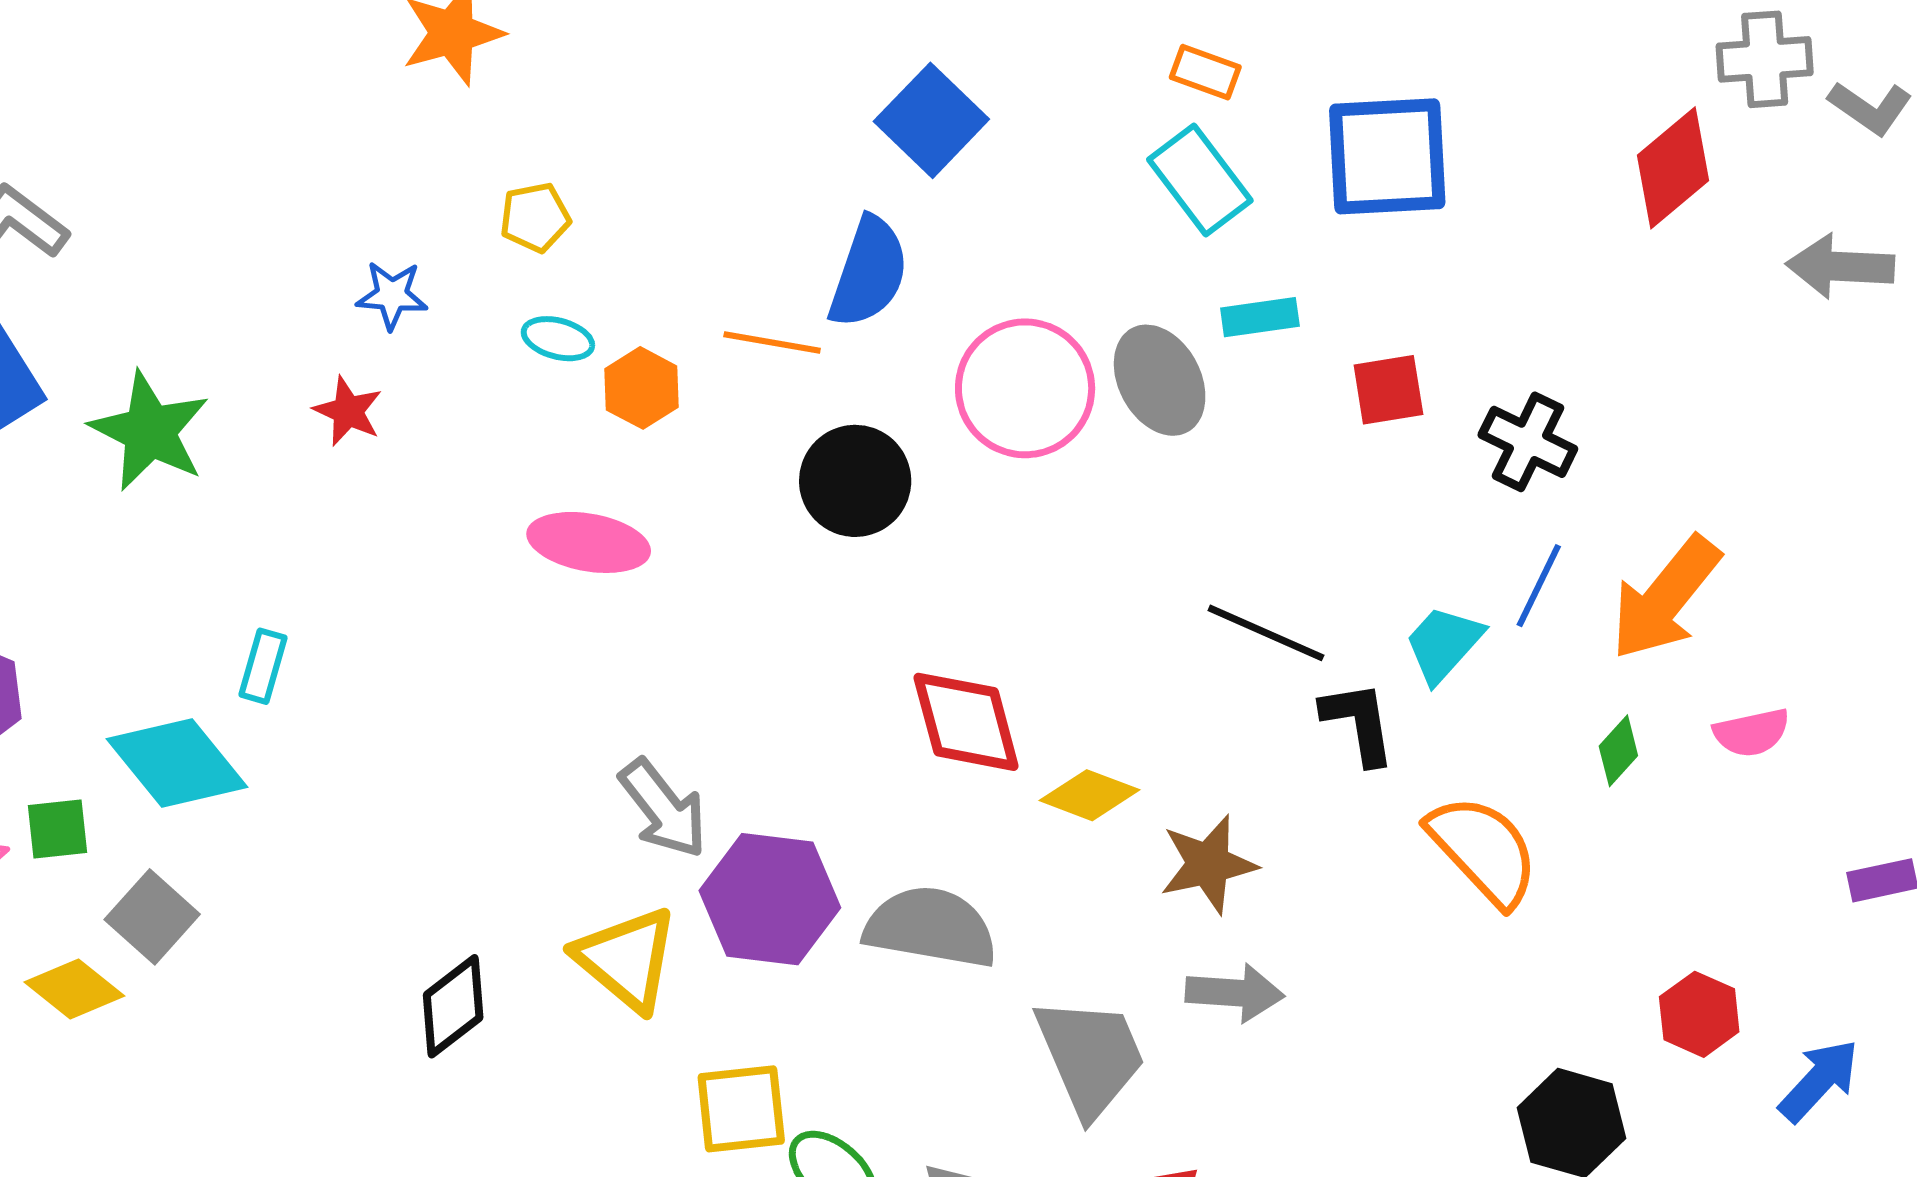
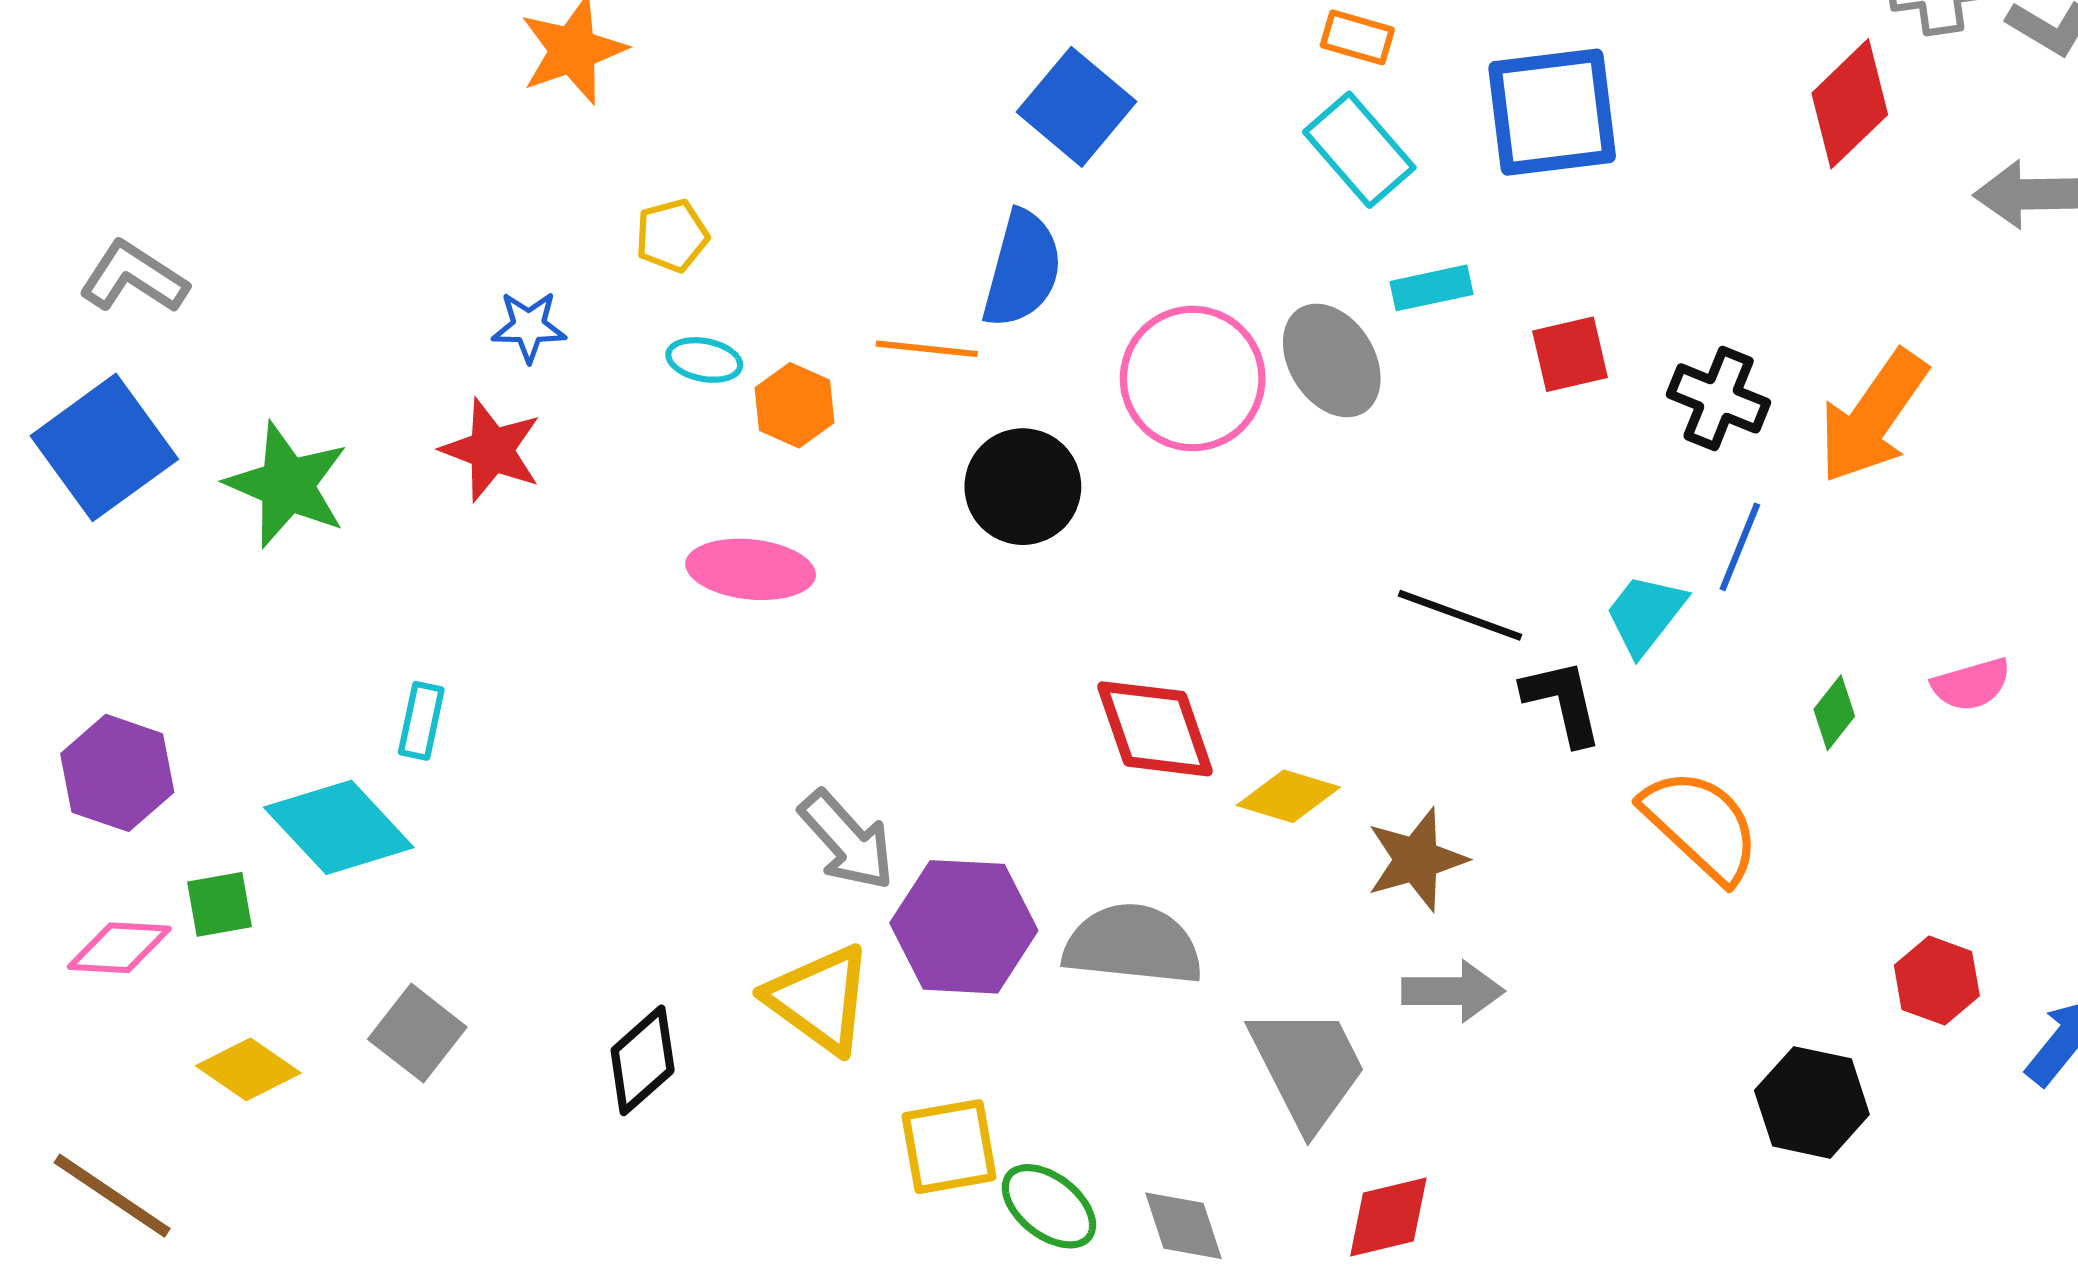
red star: (348, 411) -> (491, 450), size x1.4
orange arrow: (1665, 598) -> (1873, 417), moved
gray square: (152, 917) -> (417, 1033), moved

